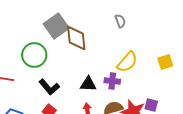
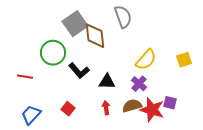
gray semicircle: (120, 21) -> (123, 17), moved, size x1.6
purple cross: (112, 81) -> (139, 84), moved, turned 35
black L-shape: (49, 87) -> (79, 71), moved

